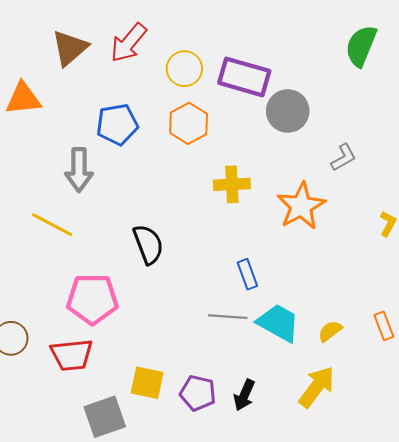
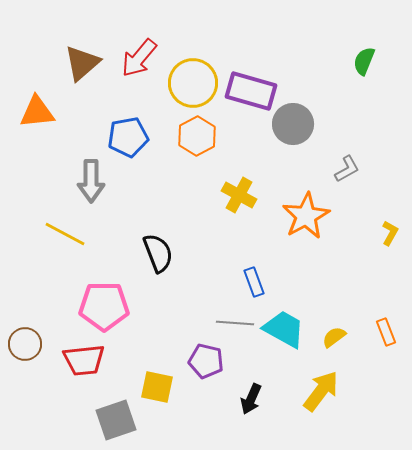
green semicircle: (361, 46) -> (364, 61), size x0.7
yellow circle: (184, 69) -> (193, 83), size x1.4
yellow cross: (232, 184) -> (239, 195), turned 32
purple pentagon: (198, 393) -> (206, 361), moved

